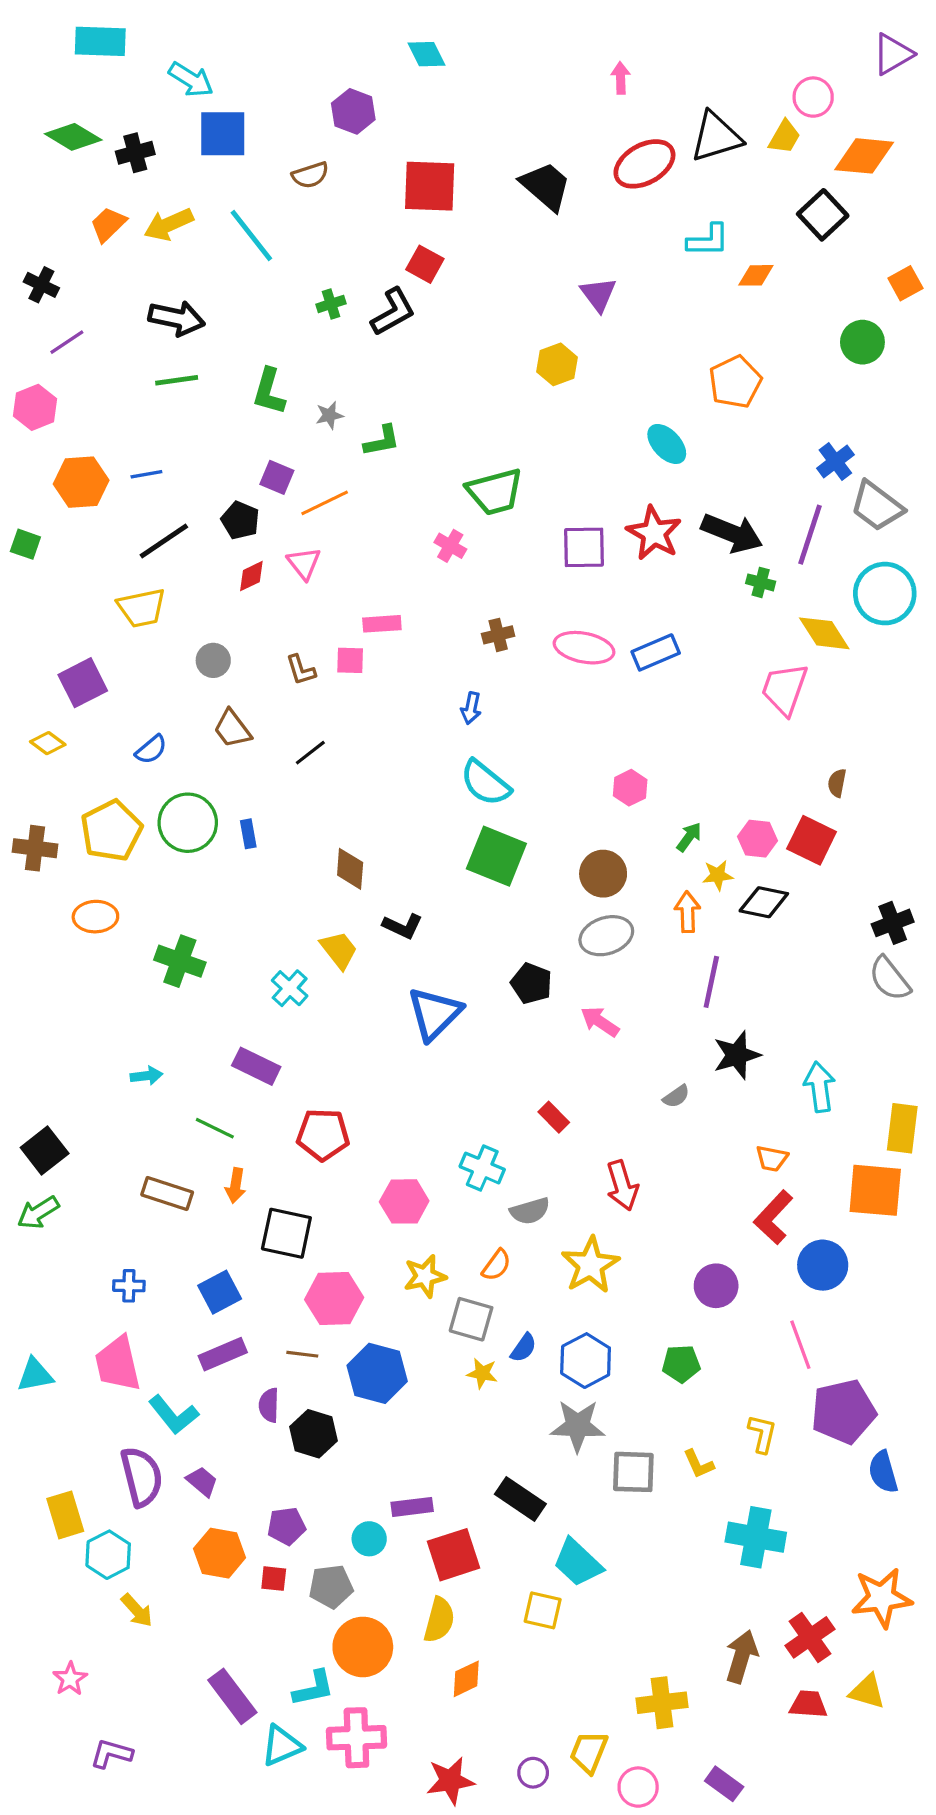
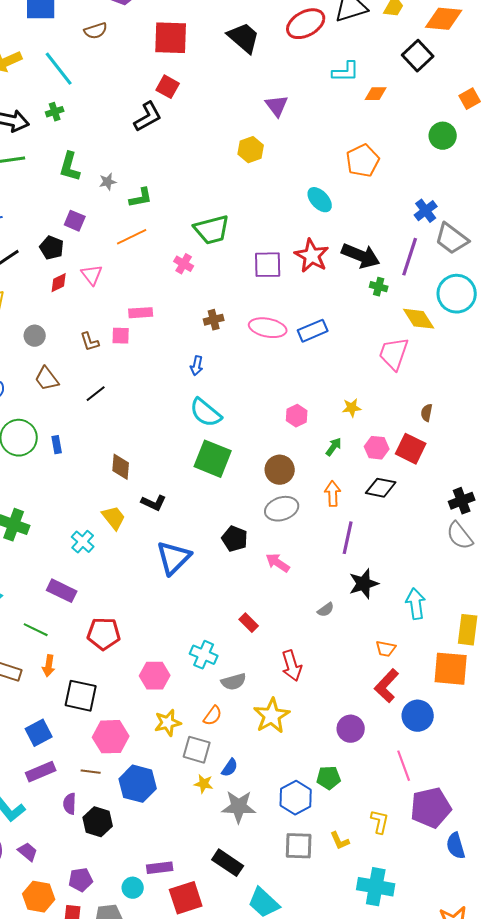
green cross: (331, 304) -> (55, 112), moved
orange line: (325, 503) -> (132, 237), moved
yellow star: (718, 875) -> (352, 408), moved
blue hexagon: (586, 1361) -> (296, 798), moved
gray star: (578, 1426) -> (239, 807), moved

